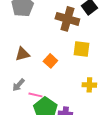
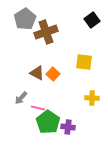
brown cross: (67, 19) -> (46, 32), moved, turned -35
brown triangle: (22, 54) -> (37, 73), moved, turned 42

